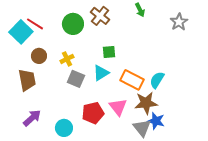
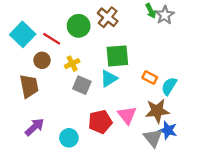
gray star: (179, 22) -> (165, 15), moved
red line: (35, 24) -> (52, 39), moved
green square: (109, 52) -> (117, 56), size x1.6
orange rectangle: (132, 80) -> (150, 78), moved, size x0.6

